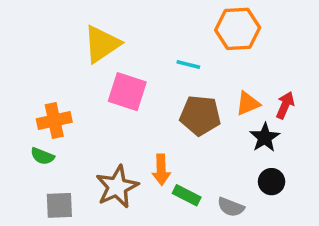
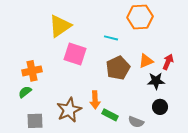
brown pentagon: (200, 115) -> (118, 68), turned -30
black star: (265, 137) -> (156, 81), turned 30
green semicircle: (42, 156) -> (25, 92), turned 120

